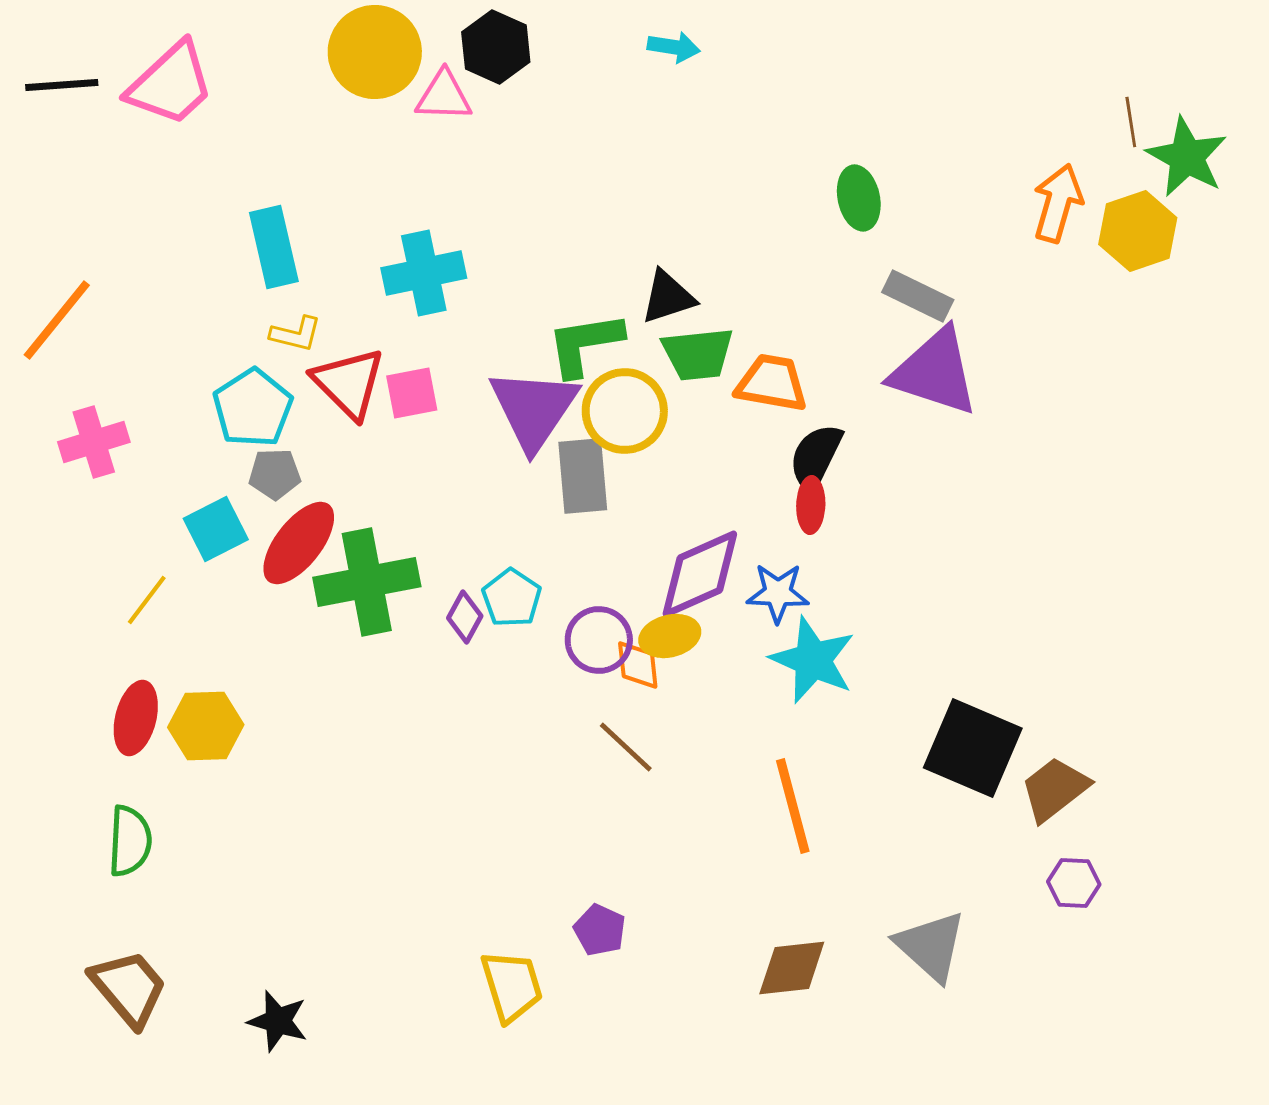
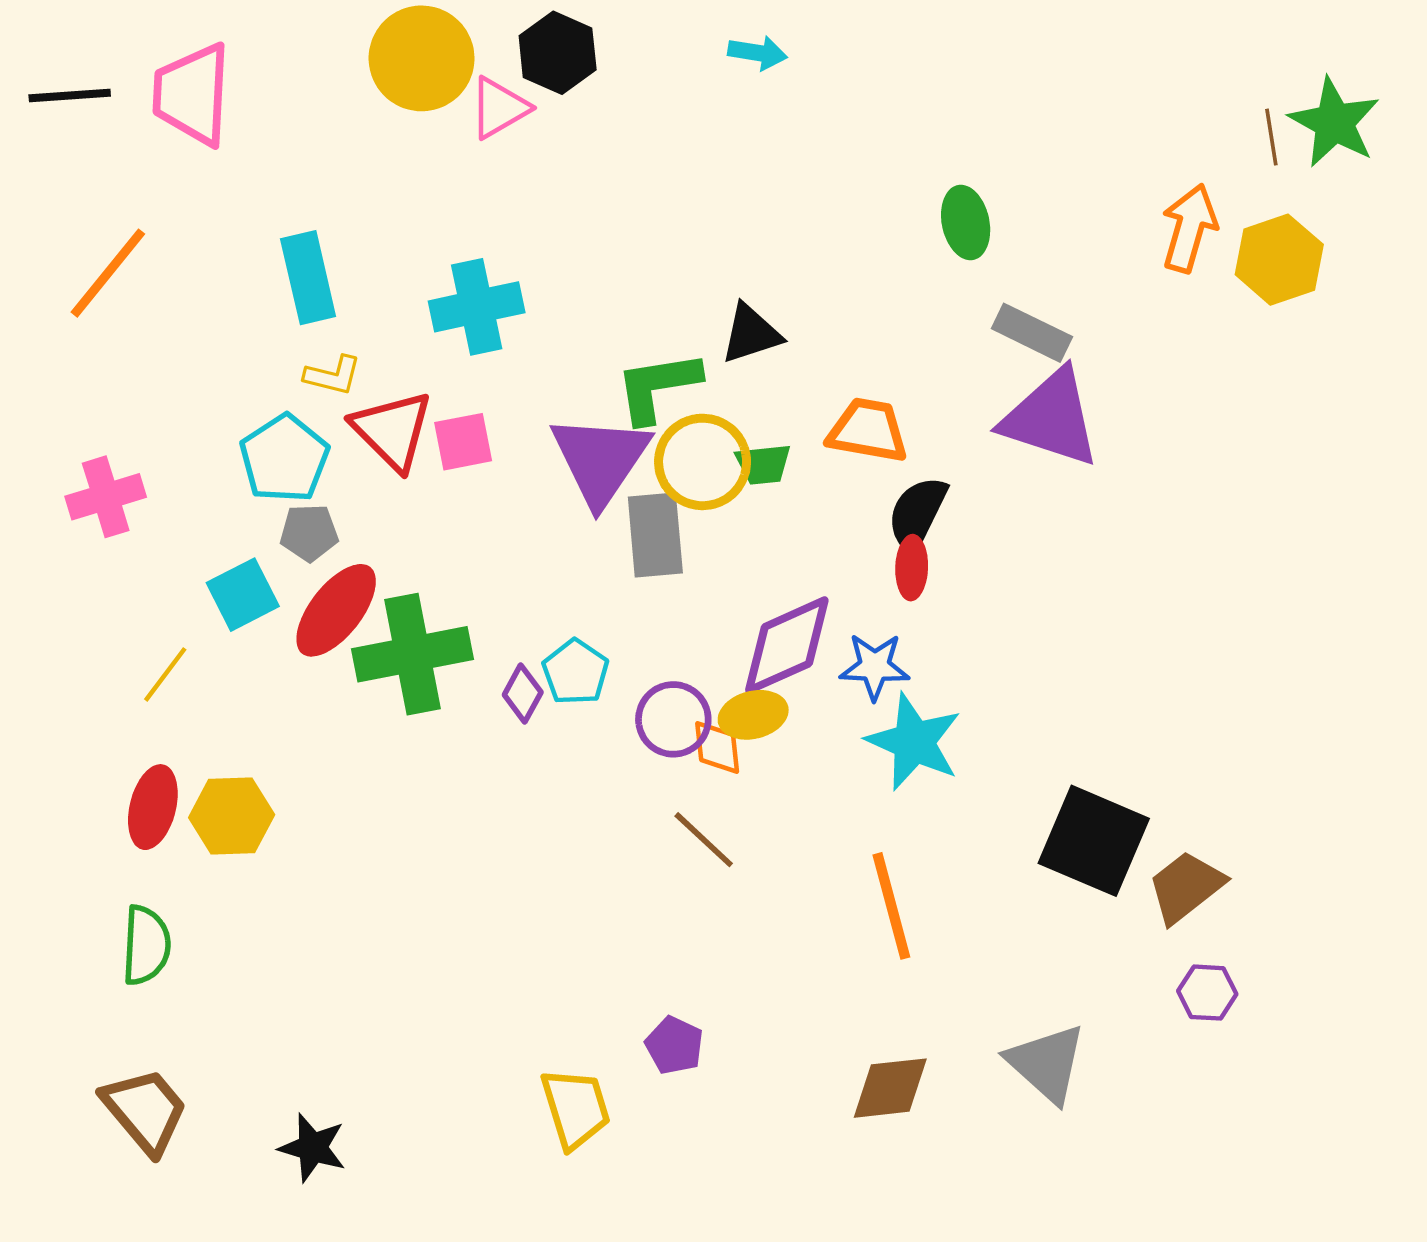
pink trapezoid: (171, 84) -> (192, 94), turned 136
pink triangle: (444, 96) -> (499, 108), turned -32
green star: (1187, 157) -> (1334, 122), moved
orange line: (57, 320) -> (108, 273), moved
green trapezoid: (698, 354) -> (763, 464), moved, size x0.7

